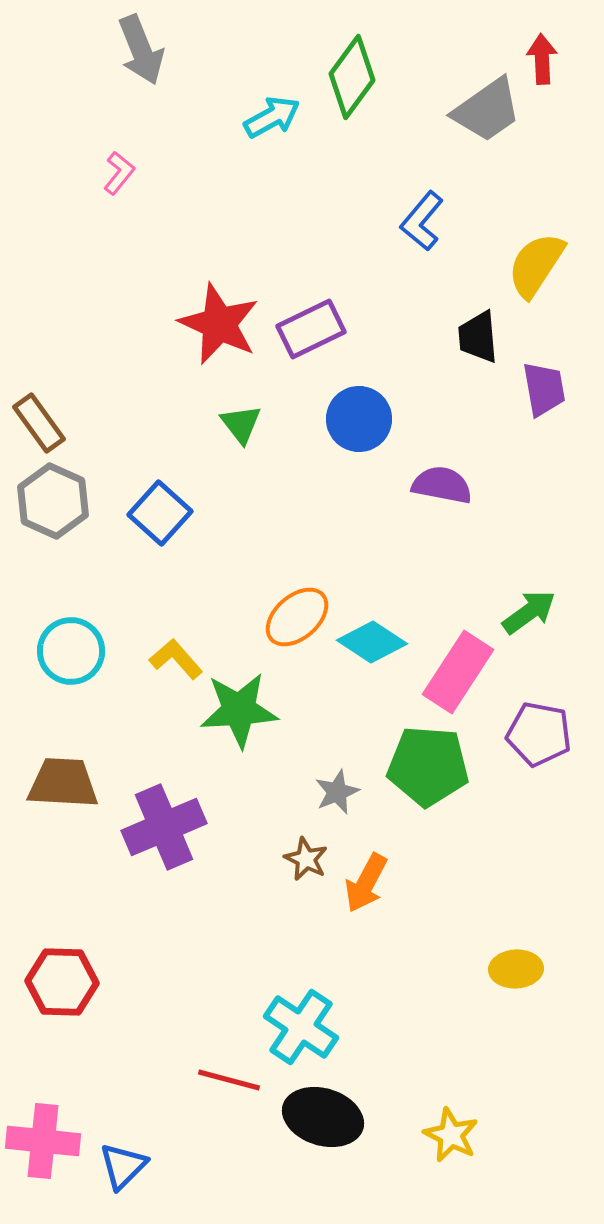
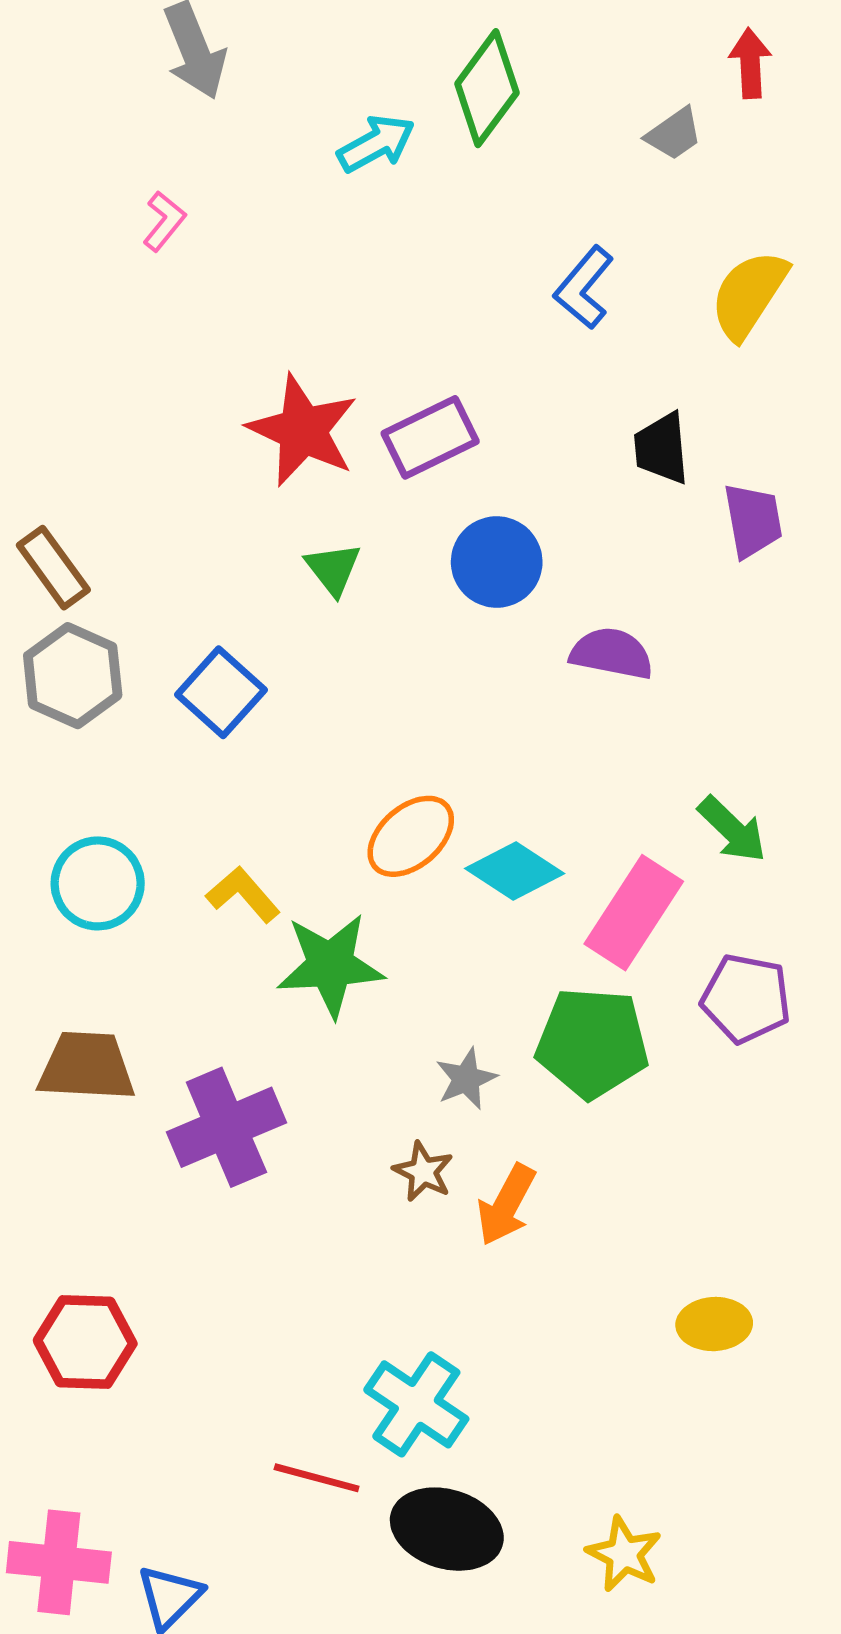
gray trapezoid: (487, 110) -> (674, 134), size x0.6
yellow semicircle: (536, 265) -> (749, 295), moved
green arrow: (529, 612) -> (732, 829), turned 80

